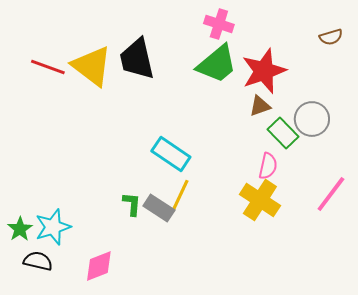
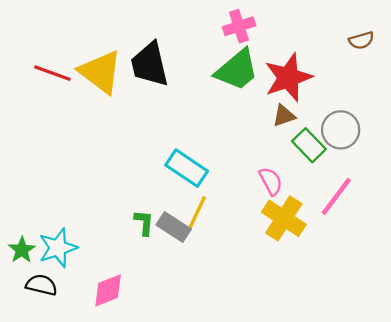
pink cross: (219, 24) -> (239, 26), turned -36
pink semicircle: (268, 166) -> (271, 181), moved, turned -40
pink line: (331, 194) -> (336, 196), moved

